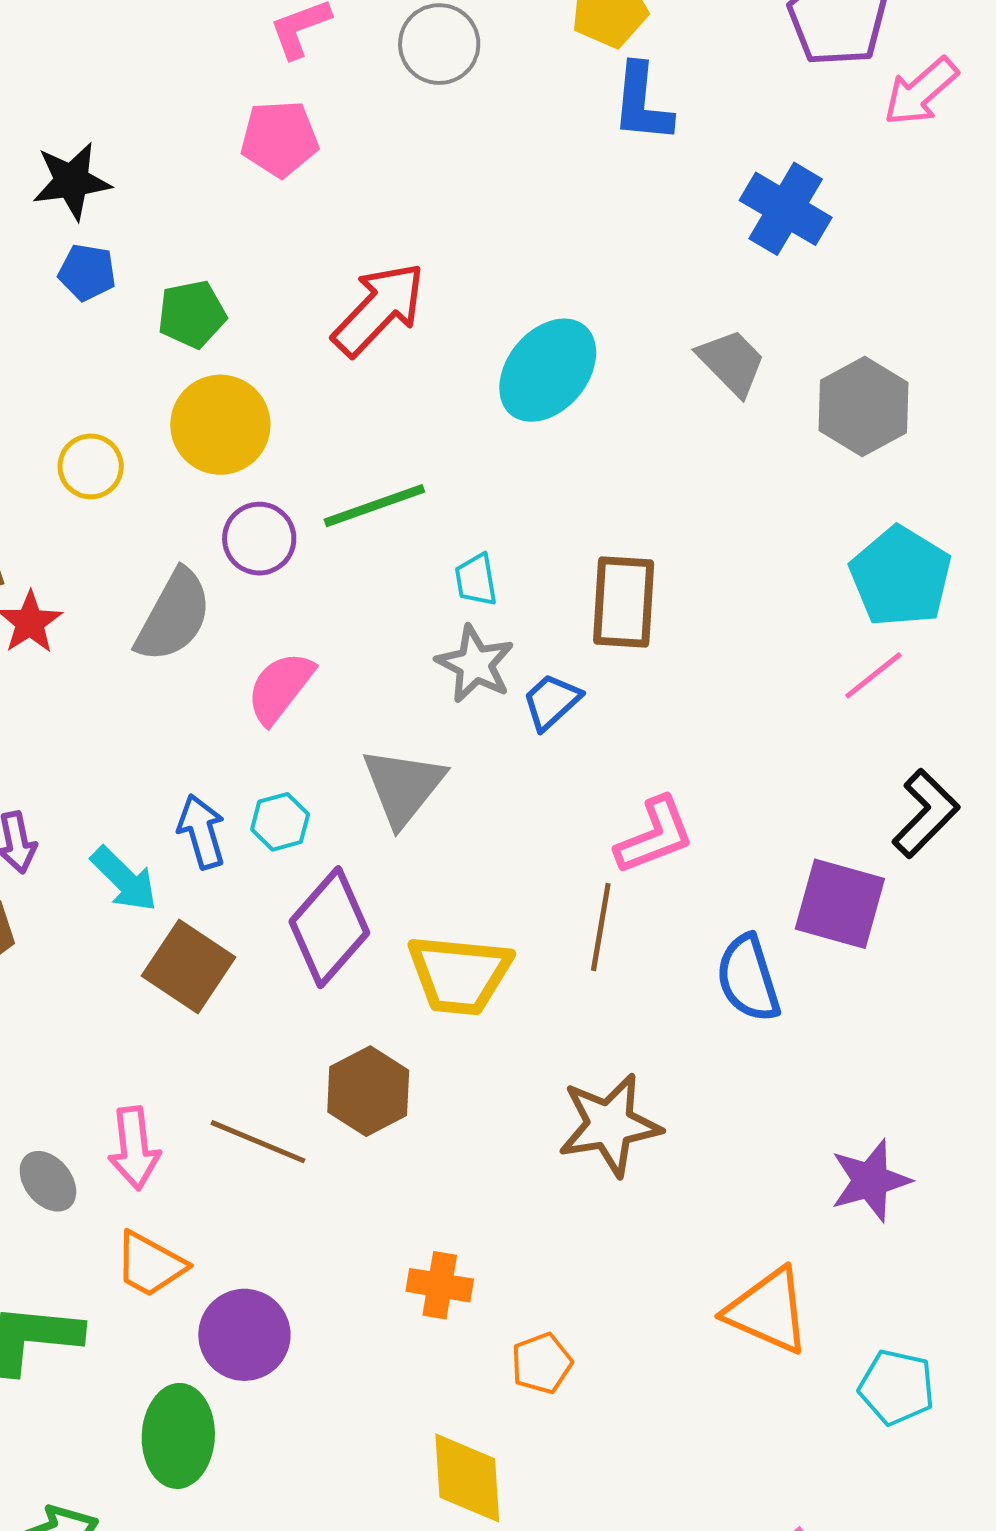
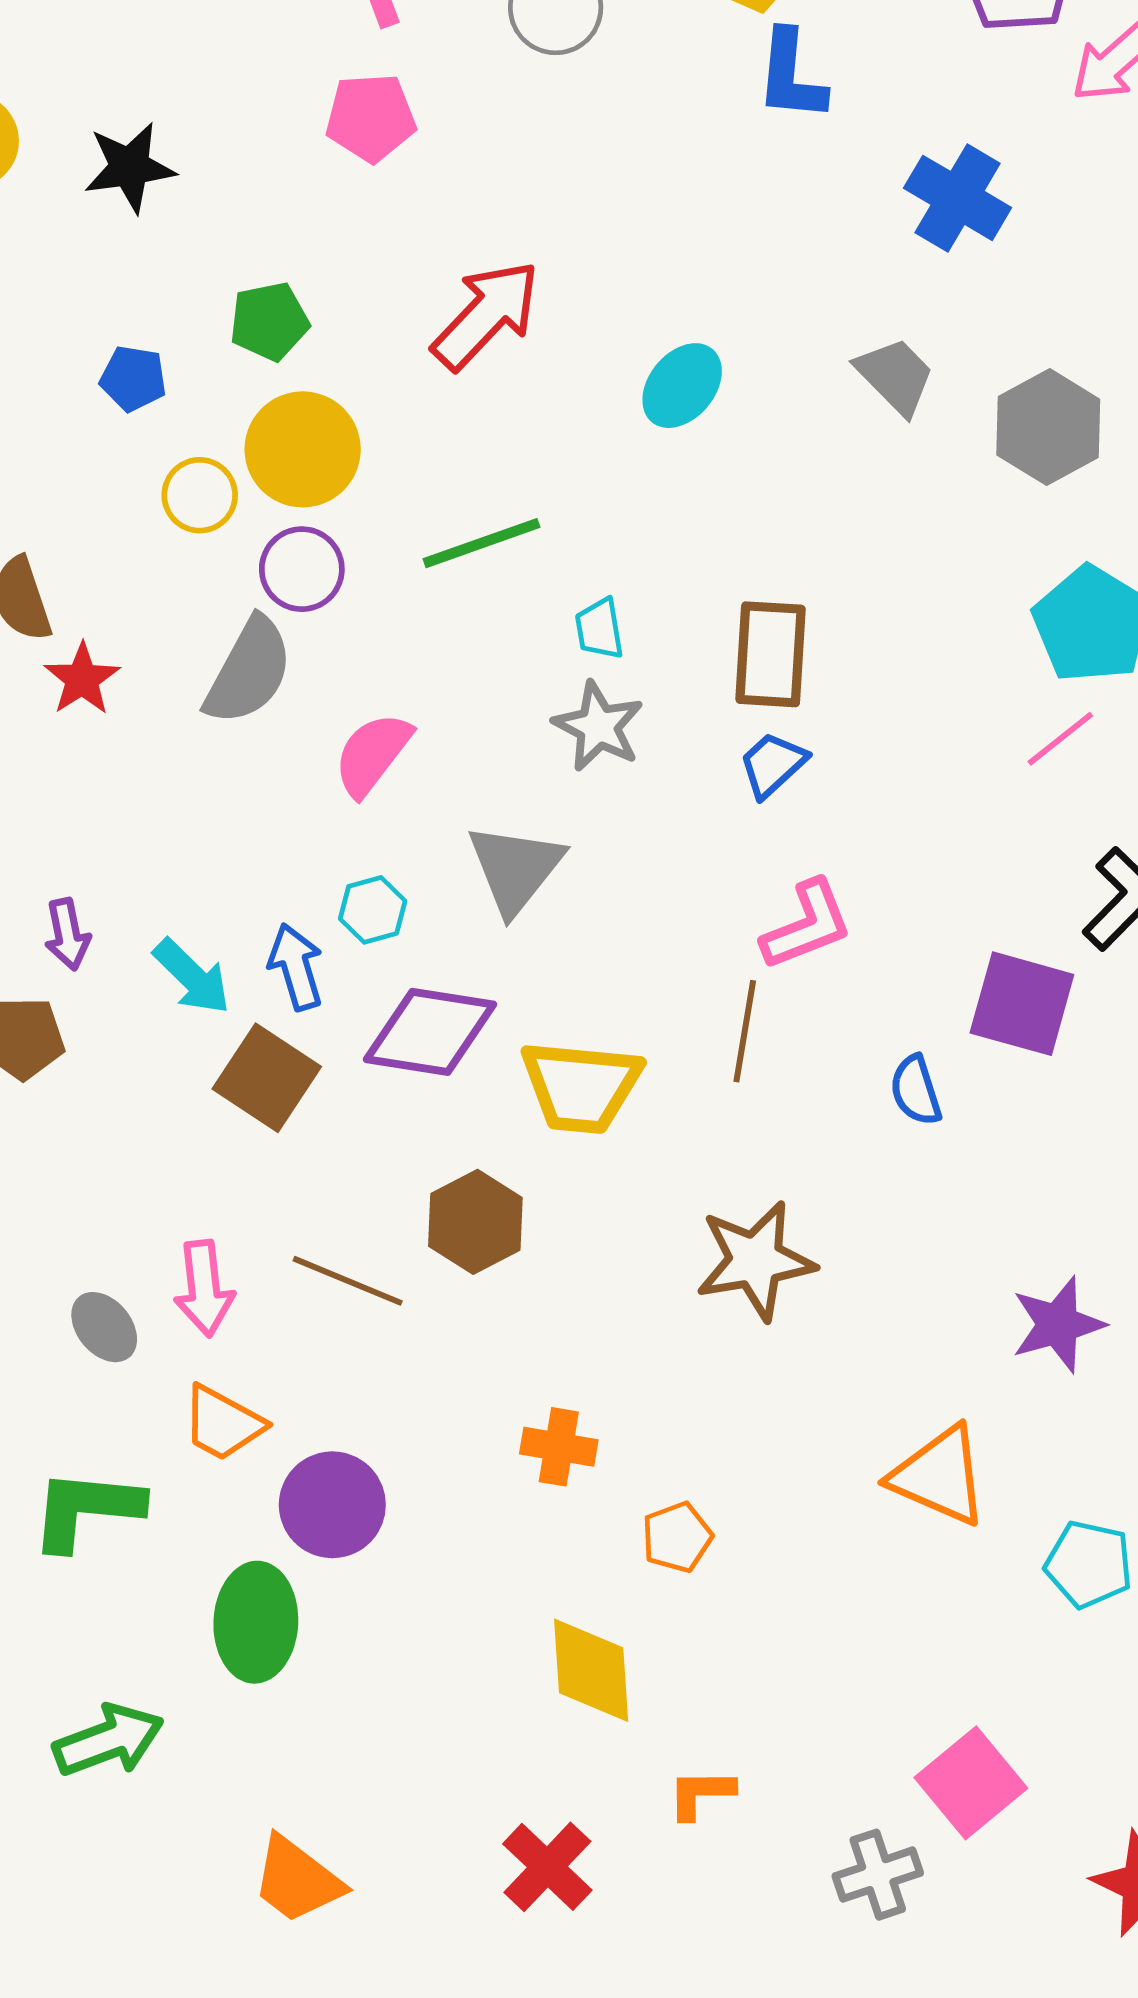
blue pentagon: (87, 272) -> (133, 378), moved
cyan ellipse: (548, 370) -> (682, 386), size x0.7
yellow circle: (91, 466) -> (200, 495), moved
purple circle: (259, 539) -> (302, 569), moved
blue trapezoid: (551, 702) -> (773, 765), moved
blue arrow: (201, 832) -> (296, 967), moved
purple diamond: (329, 927) -> (430, 1032), turned 58
blue semicircle: (748, 978) -> (916, 1090), size x0.7

